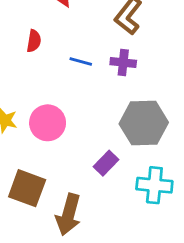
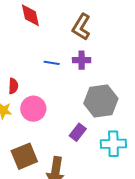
red semicircle: (34, 41) -> (13, 86), moved
brown square: (27, 188) -> (24, 156), turned -36

